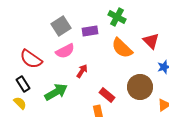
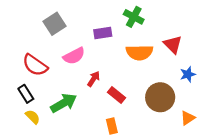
gray square: (61, 26) -> (54, 24), moved
orange semicircle: (122, 48) -> (139, 52), turned -45
red rectangle: (107, 95) -> (117, 95), moved
yellow semicircle: (20, 103) -> (33, 117), moved

